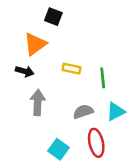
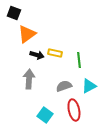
black square: (53, 17) -> (14, 13), moved
black arrow: (25, 71) -> (37, 55), moved

